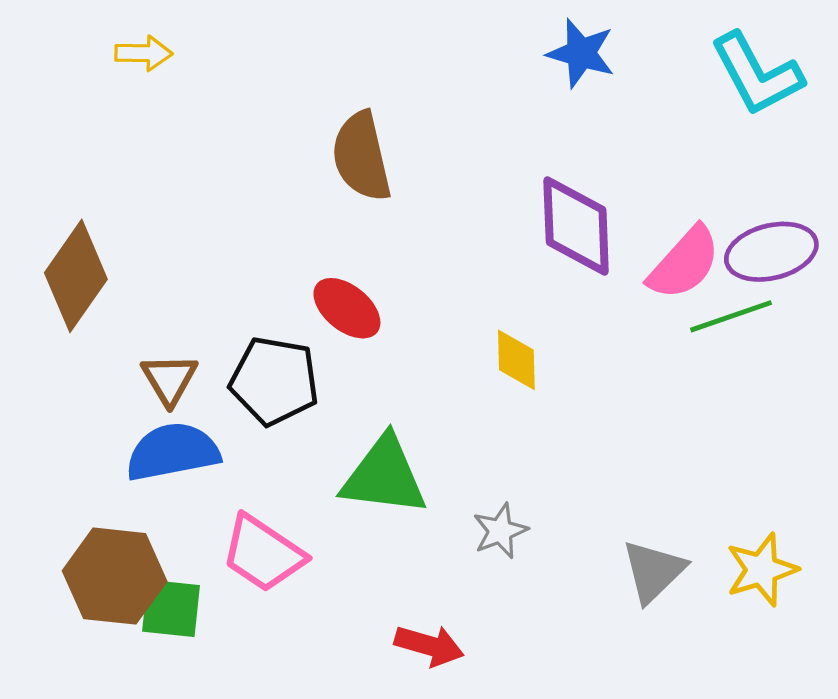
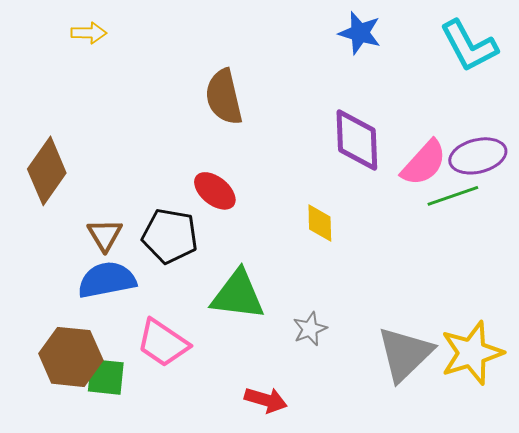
yellow star: (762, 570) -> (472, 353), size x1.4
gray triangle: (654, 571) -> (405, 354), size x1.4

